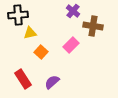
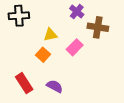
yellow triangle: (30, 33) -> (50, 35), moved
purple semicircle: (52, 82) -> (55, 86), turned 70

